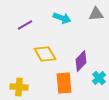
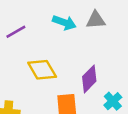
gray triangle: (96, 14) -> (96, 20), moved

